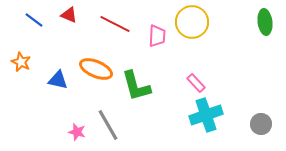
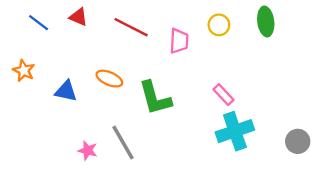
yellow circle: (192, 22) -> (219, 25), size x0.6
green ellipse: (265, 22) -> (266, 21), moved
orange ellipse: (96, 69) -> (109, 79), size x0.7

